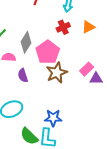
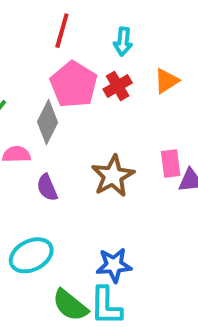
pink pentagon: (48, 52) -> (74, 84), moved
pink rectangle: (87, 69) -> (171, 164), turned -48

